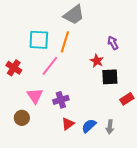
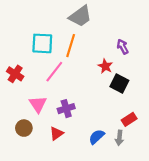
black square: (110, 77) -> (119, 84), turned 30
red rectangle: (127, 99) -> (129, 119), moved
red triangle: (68, 124) -> (56, 133), moved

